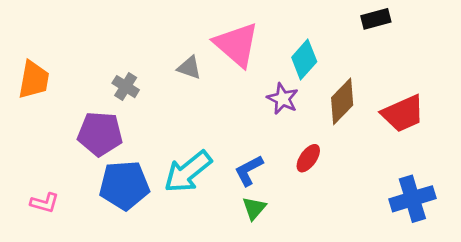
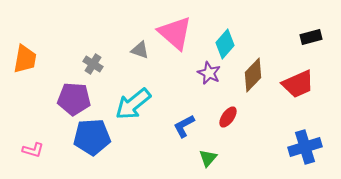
black rectangle: (376, 19) -> (311, 37), moved
cyan arrow: (188, 172) -> (133, 104), moved
green triangle: (254, 208) -> (208, 158), moved

